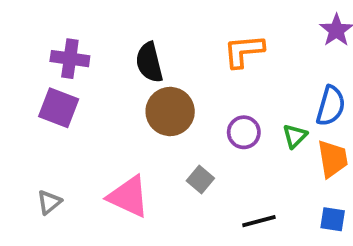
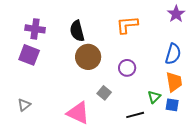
green triangle: (295, 136) -> (154, 97), moved
pink triangle: (129, 197) -> (78, 113), moved
blue square: (333, 219) -> (172, 105), moved

